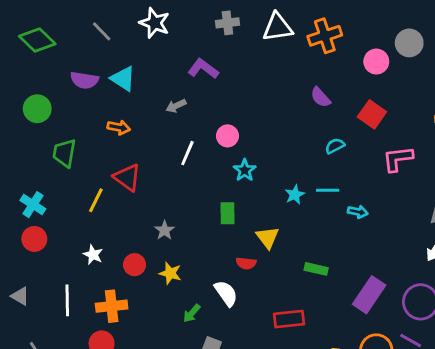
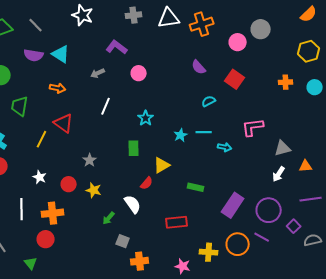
gray line: (102, 31) -> (36, 25), moved
pink circle: (227, 136) -> (139, 73), moved
pink L-shape: (398, 159) -> (253, 127), moved
yellow triangle: (268, 237) -> (162, 165), turned 36
red semicircle: (246, 263) -> (147, 183), turned -56

